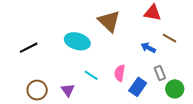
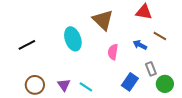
cyan ellipse: (77, 41) -> (73, 39), turned 55
pink semicircle: (120, 73) -> (113, 52), moved
cyan line: (91, 75) -> (86, 87), moved

